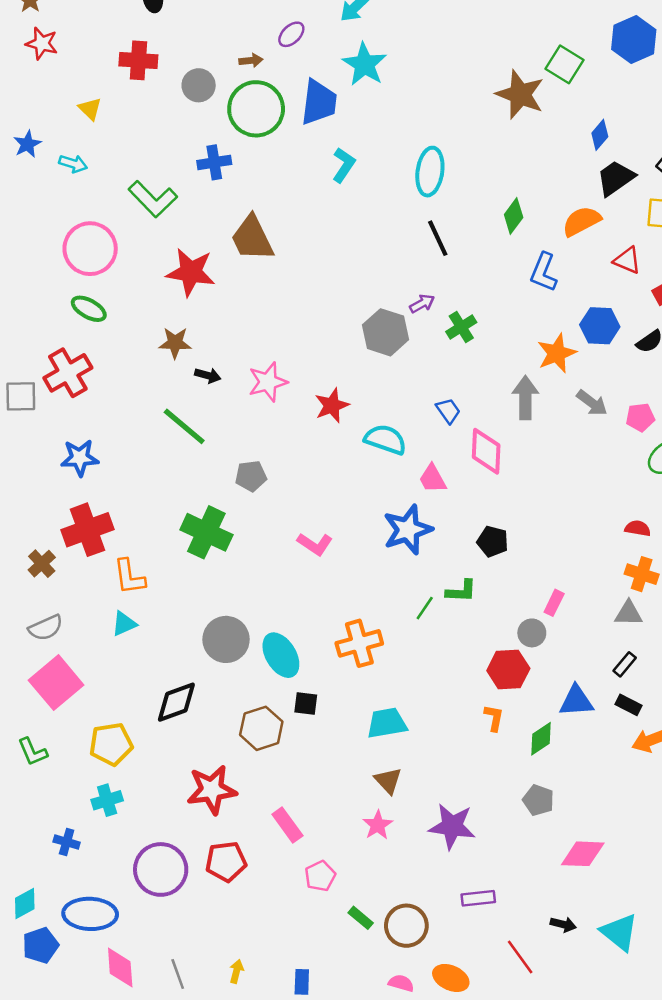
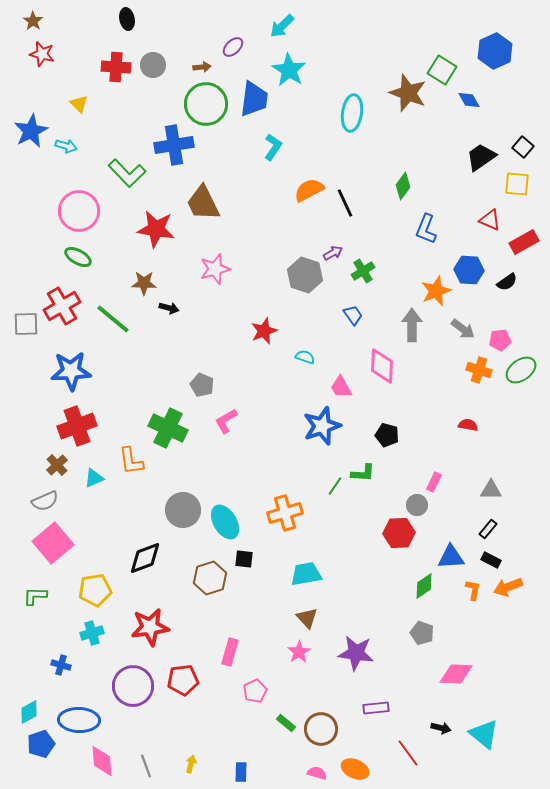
gray circle: (199, 85) -> (153, 65), moved
blue diamond: (600, 135) -> (469, 100), moved, turned -70
blue star: (27, 144) -> (31, 131), size x1.6
blue cross: (214, 162) -> (174, 145), size x1.5
cyan ellipse: (430, 172) -> (352, 113), moved
orange semicircle: (582, 221) -> (309, 190), moved
pink star: (268, 382) -> (215, 269), moved
blue trapezoid: (448, 411) -> (353, 315), moved
green line: (184, 426) -> (113, 319), moved
cyan semicircle: (385, 439) -> (305, 357), size x0.6
blue star: (80, 458) -> (71, 371), size x1.4
gray pentagon: (251, 476) -> (202, 385), turned 30
red semicircle: (638, 528) -> (468, 425), moved
pink L-shape: (315, 544) -> (226, 421), moved, turned 116
brown cross: (42, 564) -> (57, 465), moved
orange cross: (642, 574) -> (479, 370), moved
orange L-shape: (129, 577) -> (131, 461), moved
cyan triangle: (124, 624) -> (94, 478), moved
orange L-shape: (494, 718) -> (473, 590), moved
green L-shape: (33, 752) -> (35, 596), turned 115
red star: (212, 790) -> (150, 627), moved
pink rectangle: (287, 825) -> (230, 652), turned 52

